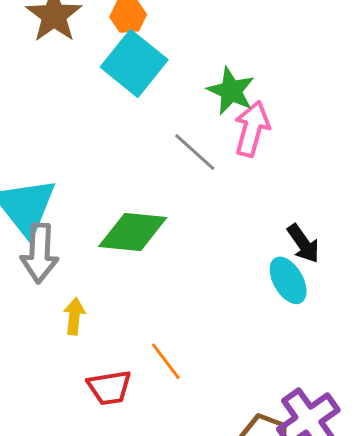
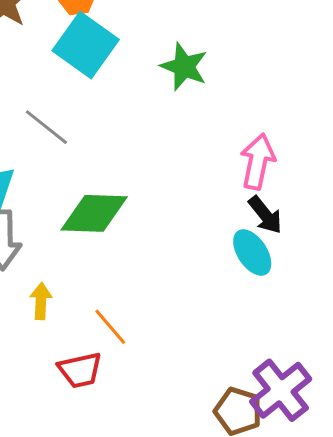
pink arrow: (252, 129) -> (258, 162), moved
gray line: (195, 152) -> (46, 127), moved
orange line: (166, 361) -> (110, 327), moved

